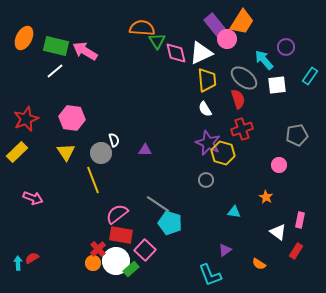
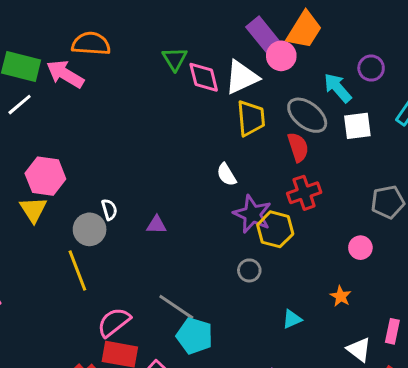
orange semicircle: (142, 28) -> (91, 44), moved
white semicircle: (205, 109) -> (226, 175), moved
yellow triangle: (66, 152) -> (33, 210), moved
cyan triangle: (234, 212) -> (292, 319), turned -32

